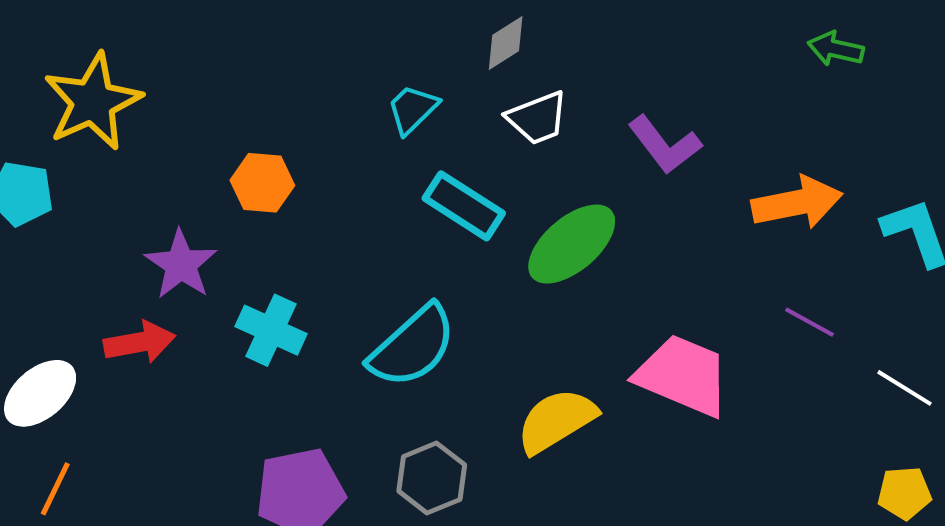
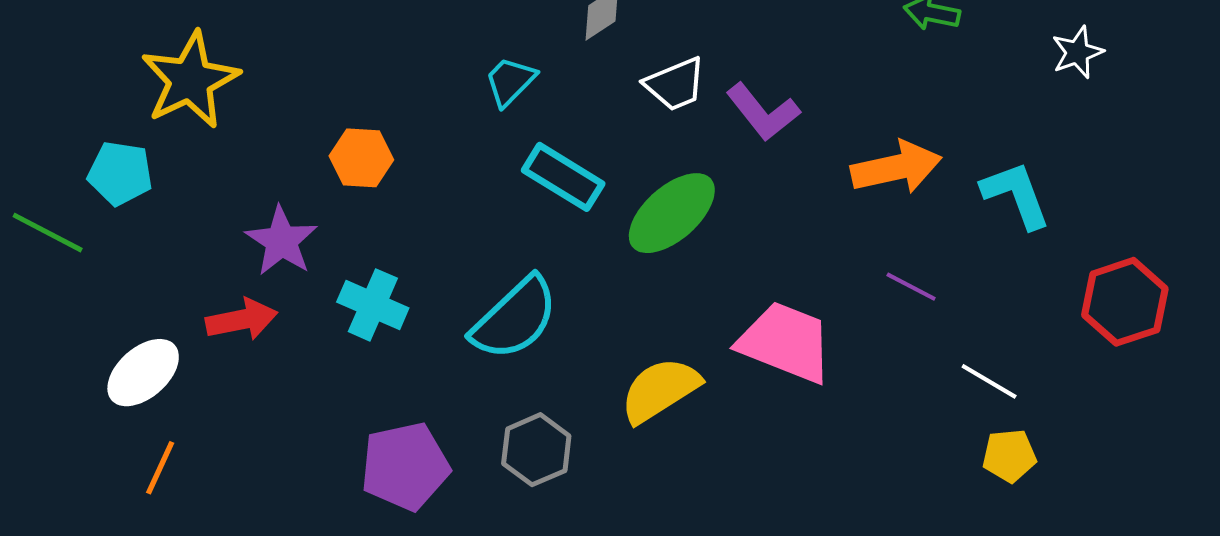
white trapezoid: (537, 118) -> (675, 84), moved
white line: (905, 388) -> (989, 381), moved

